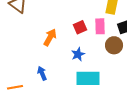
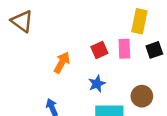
brown circle: (114, 45) -> (142, 96), moved

